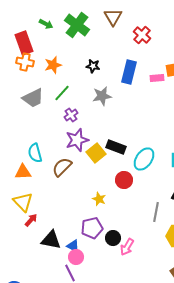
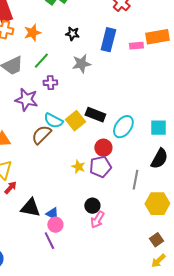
purple cross: (71, 115) -> (50, 83), turned 32
purple star: (77, 140) -> (26, 100), moved, turned 30
cyan semicircle: (35, 153) -> (53, 121), moved, turned -48
purple pentagon: (92, 228) -> (100, 167), moved
pink arrow: (127, 247) -> (97, 220), moved

